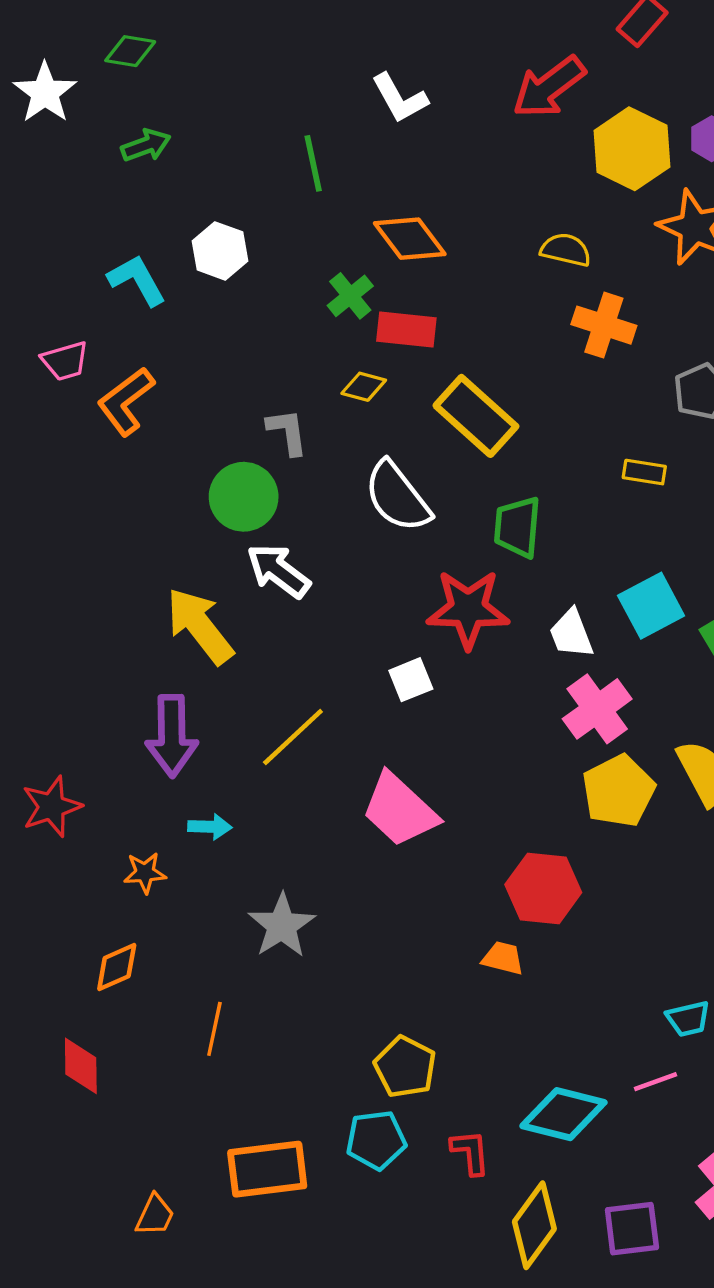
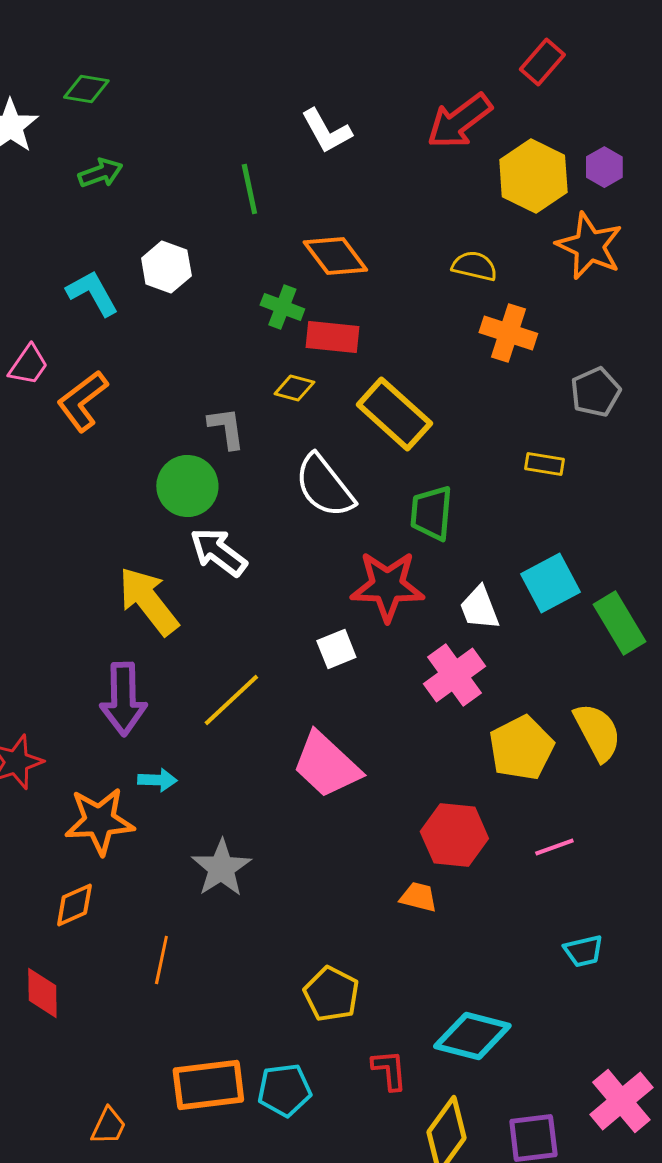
green cross: (350, 296) -> (282, 307), turned -30
pink trapezoid: (65, 361) -> (28, 365), turned -39
pink cross: (597, 709) -> (454, 675), moved
orange star: (145, 873) -> (99, 821), size x1.8
pink line: (656, 1082) -> (554, 847), moved
cyan pentagon: (376, 1140) -> (284, 1090), moved

